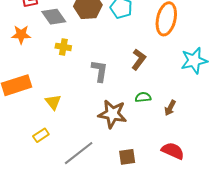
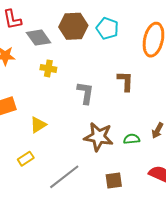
brown L-shape: (139, 59) -> (125, 81), turned -35
green semicircle: (143, 97) -> (132, 139), moved
yellow triangle: (53, 102) -> (38, 125), turned 36

